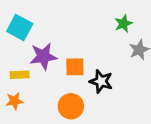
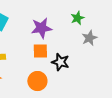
purple star: (43, 56) -> (41, 28), moved

